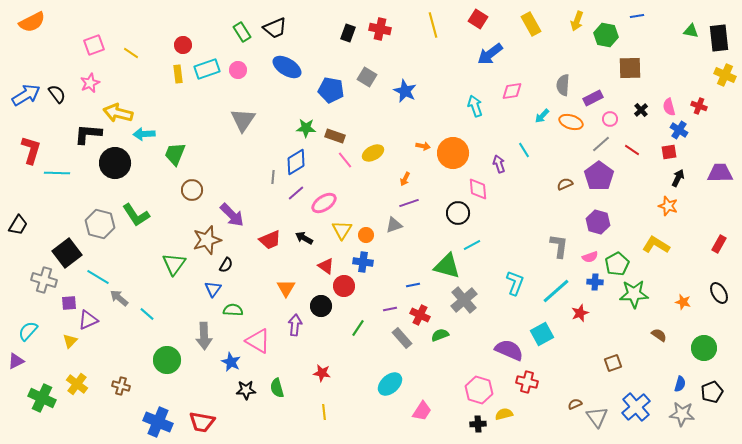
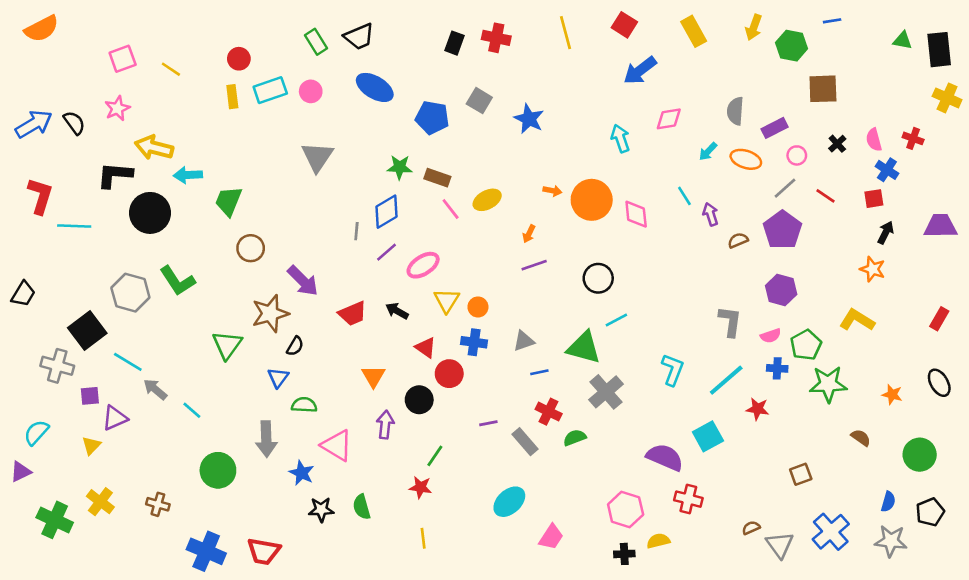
purple arrow: (499, 164) -> (711, 214), moved
pink diamond: (478, 189) -> (636, 214), moved
gray triangle: (394, 225) -> (524, 341), moved
purple line: (390, 309) -> (488, 423), moved
red star: (580, 313) -> (758, 409), turned 30
green line: (358, 328) -> (435, 456), moved

